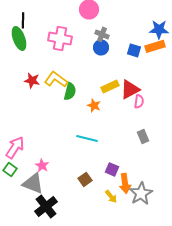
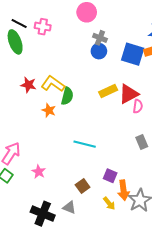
black line: (23, 20) -> (19, 24), turned -63
pink cross: (60, 38) -> (43, 27), moved, size x0.7
blue square: (134, 50) -> (133, 54), size x1.6
orange star: (94, 105) -> (49, 110), moved
gray triangle: (33, 183) -> (69, 207), moved, size x0.6
black cross: (46, 206) -> (43, 214), turned -30

